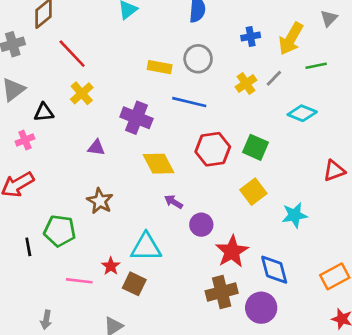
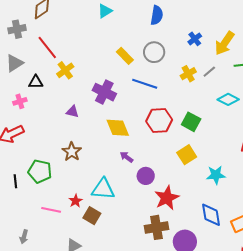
blue cross: (251, 36) -> (195, 39), turned -32
red line: (72, 54) -> (47, 48), moved
yellow rectangle: (160, 67) -> (125, 56), turned 30
blue diamond: (274, 270) -> (211, 215), moved

